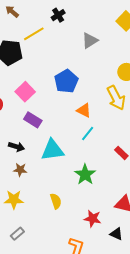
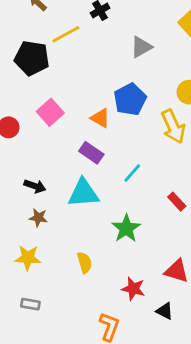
blue pentagon: (66, 81) -> (130, 99), moved
orange triangle: (84, 110) -> (100, 118), moved
purple rectangle: (33, 120) -> (91, 153), moved
gray rectangle: (17, 234) -> (30, 304), turned 48

